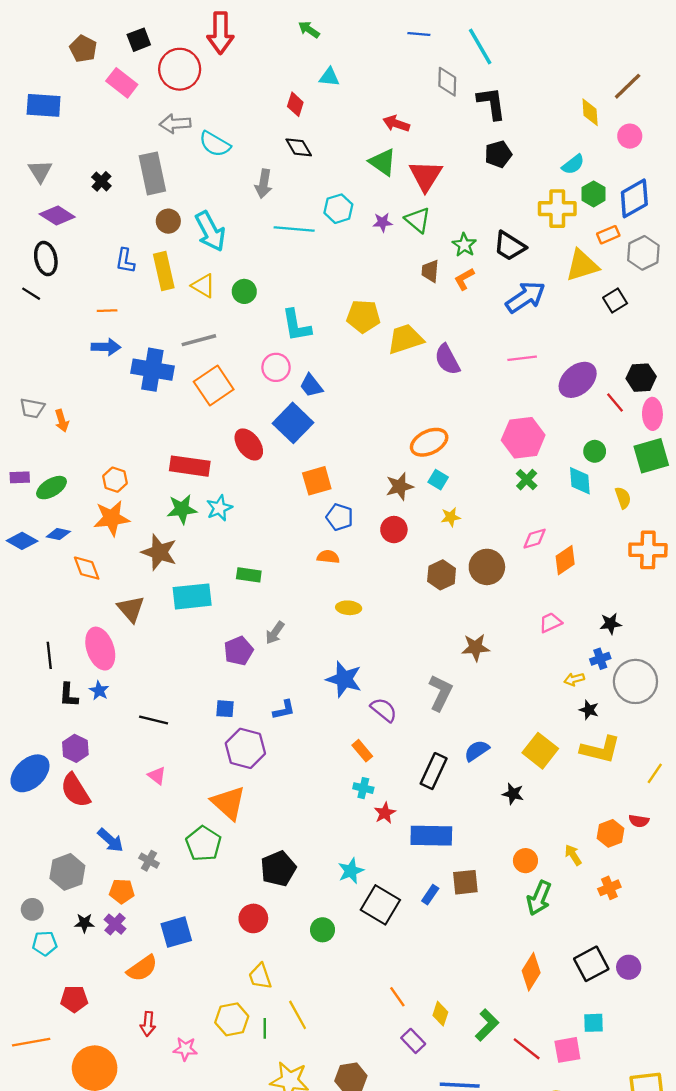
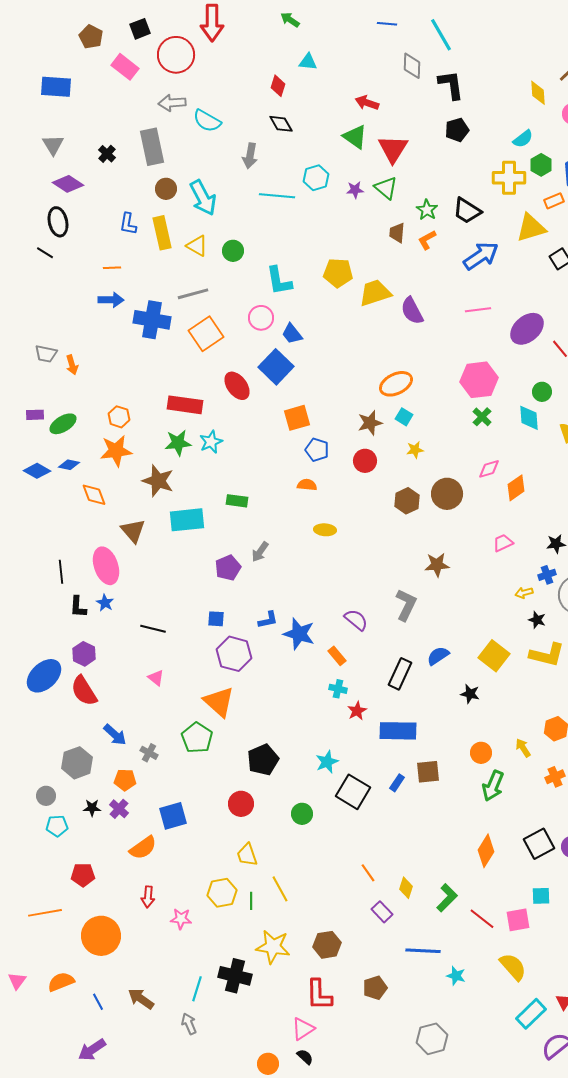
blue star: (344, 679) -> (299, 634), moved

